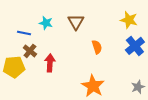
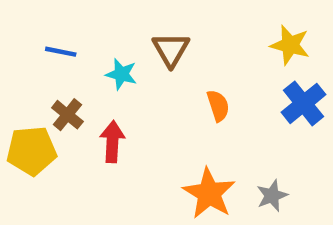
cyan star: (46, 23) -> (121, 74), moved
blue line: (24, 33) -> (61, 52), moved
gray star: (138, 87) -> (272, 196), moved

